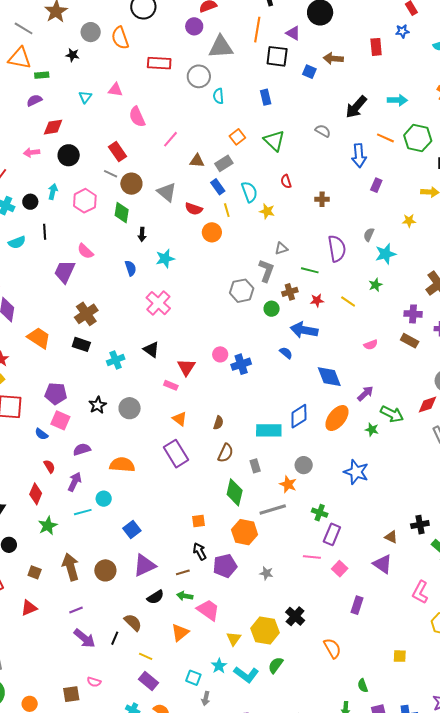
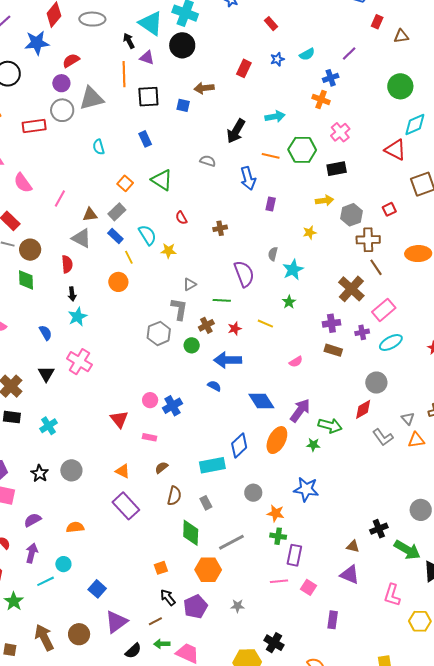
blue star: (402, 31) -> (277, 59), moved
purple triangle: (293, 33) -> (147, 58), moved
red rectangle: (376, 47) -> (244, 68), turned 42
gray circle: (199, 76) -> (62, 110), moved
gray triangle: (167, 192) -> (81, 238), moved
red semicircle: (194, 209) -> (67, 264), moved, turned -102
black arrow: (142, 234) -> (72, 294), moved
black triangle: (151, 350) -> (46, 374), moved, turned 36
pink rectangle: (171, 385) -> (149, 437), moved
purple arrow: (365, 393) -> (300, 410), size x1.4
brown semicircle: (218, 423) -> (161, 468), turned -136
orange semicircle: (122, 465) -> (75, 527), size x0.7
orange star: (288, 484) -> (276, 513), moved

